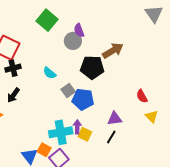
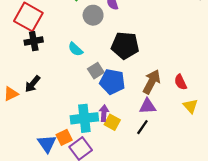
gray circle: (73, 41) -> (93, 15), moved
brown arrow: (113, 51) -> (152, 82), moved, turned -35
black arrow: (13, 95) -> (33, 84), moved
orange square: (44, 150) -> (64, 137), turned 32

